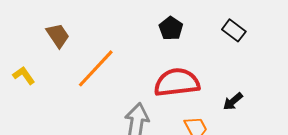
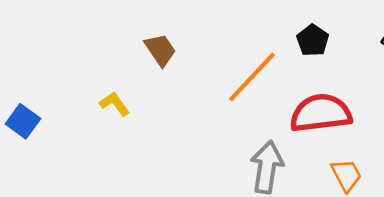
orange line: (96, 68) -> (252, 77), moved

